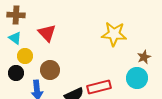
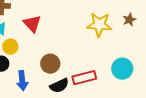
brown star: (144, 57) -> (129, 20), moved
brown circle: (50, 70) -> (50, 64), moved

